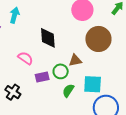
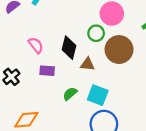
black diamond: (48, 38) -> (69, 48), moved
green circle: (61, 71) -> (96, 33), moved

